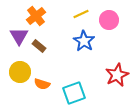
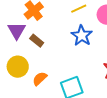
orange semicircle: (42, 84) -> (40, 79), turned 119

